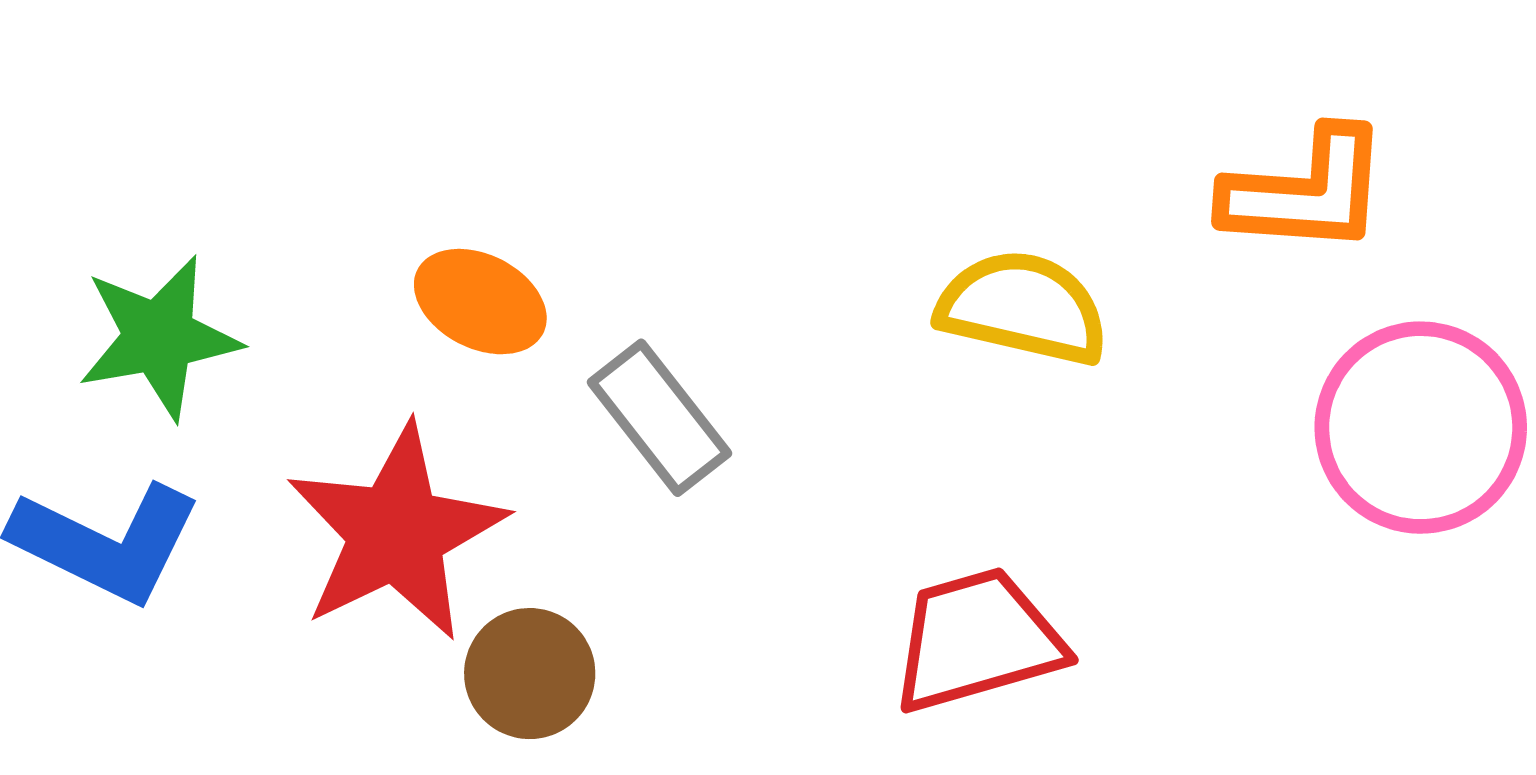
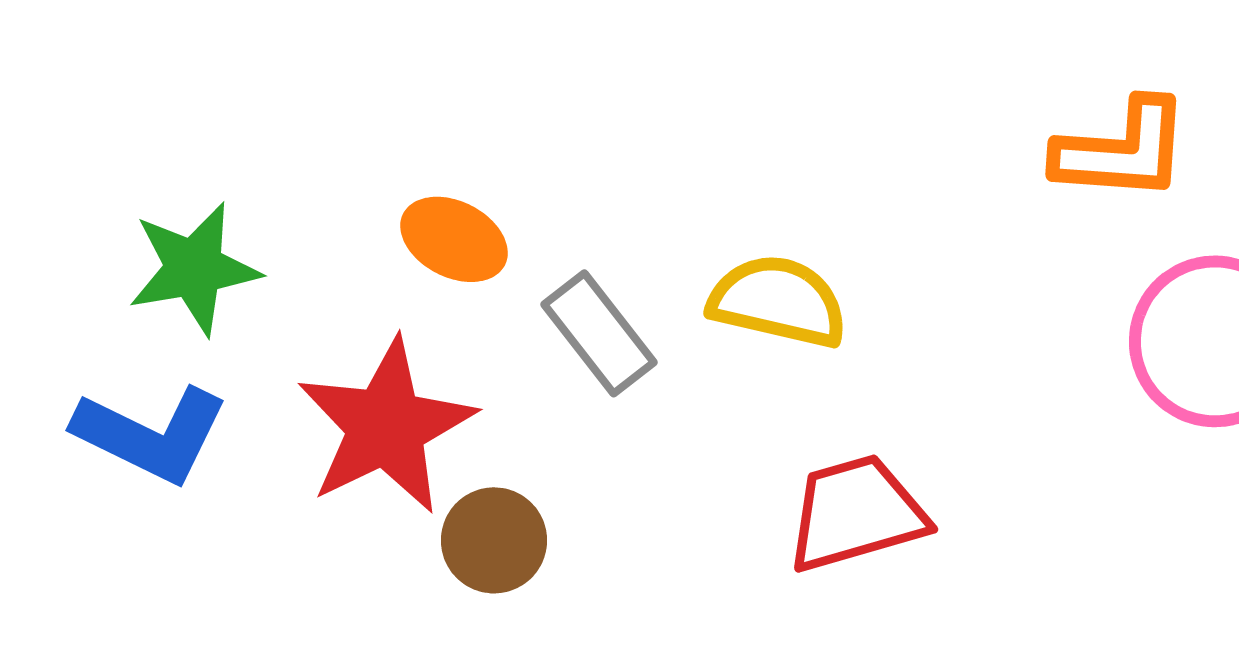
yellow semicircle: (1023, 308) -> (778, 301), moved

